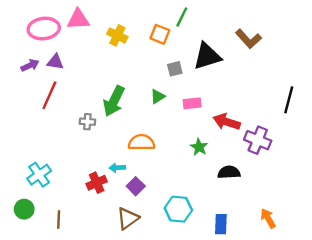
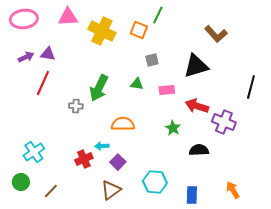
pink ellipse: (44, 29) -> (24, 19), moved
yellow cross: (117, 35) -> (102, 31), size x1.5
black triangle: (207, 56) -> (196, 66), moved
green triangle: (158, 96) -> (137, 84), turned 40
brown line: (59, 220) -> (51, 191), turned 42

